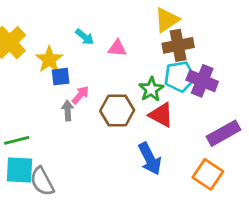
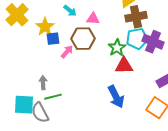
gray arrow: (68, 111) -> (43, 83), moved
brown hexagon: (117, 111) -> (83, 39), moved
red triangle: (161, 115) -> (124, 66), turned -30
green line: (17, 140) -> (53, 97), moved

